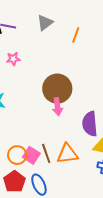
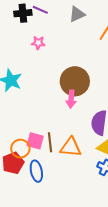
orange circle: (17, 155) -> (20, 149), moved
pink square: (31, 155) -> (35, 141), turned -30

